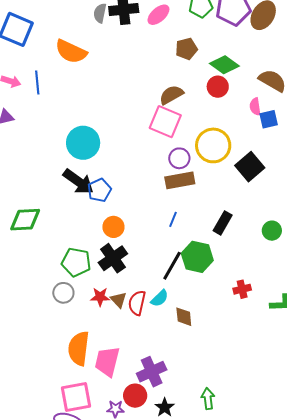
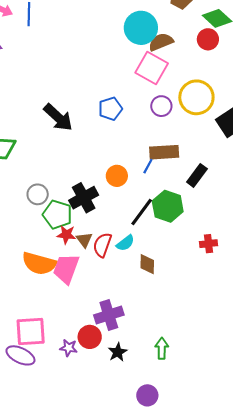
cyan circle: (83, 143) -> (141, 28), moved
brown rectangle: (180, 180) -> (164, 152), moved
blue pentagon: (99, 190) -> (110, 109), moved
orange circle: (113, 227) -> (117, 176), moved
green pentagon: (76, 262) -> (57, 215), moved
gray circle: (63, 293) -> (38, 194), moved
orange semicircle: (79, 348) -> (39, 263), moved, turned -88
pink trapezoid: (107, 361) -> (66, 269), moved

